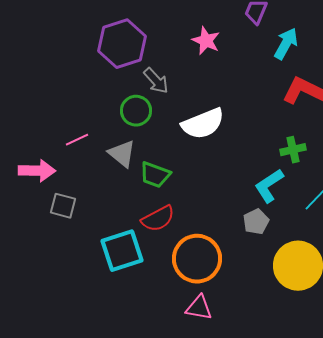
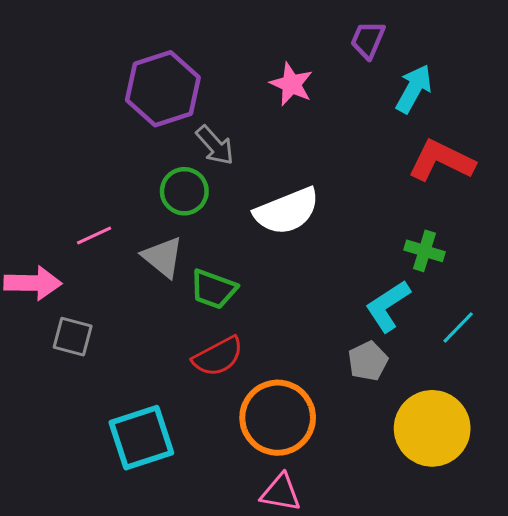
green cross: (293, 150) -> (424, 251), turned 30
cyan square: (122, 251) -> (141, 438), moved

